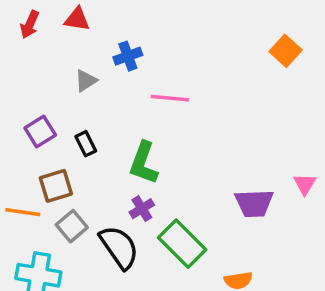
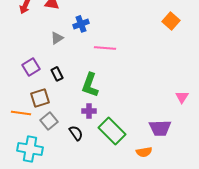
purple trapezoid: (254, 203) -> (160, 128), moved
purple cross: (142, 209) -> (89, 111), turned 32
black semicircle: (119, 247) -> (76, 133), size x0.6

